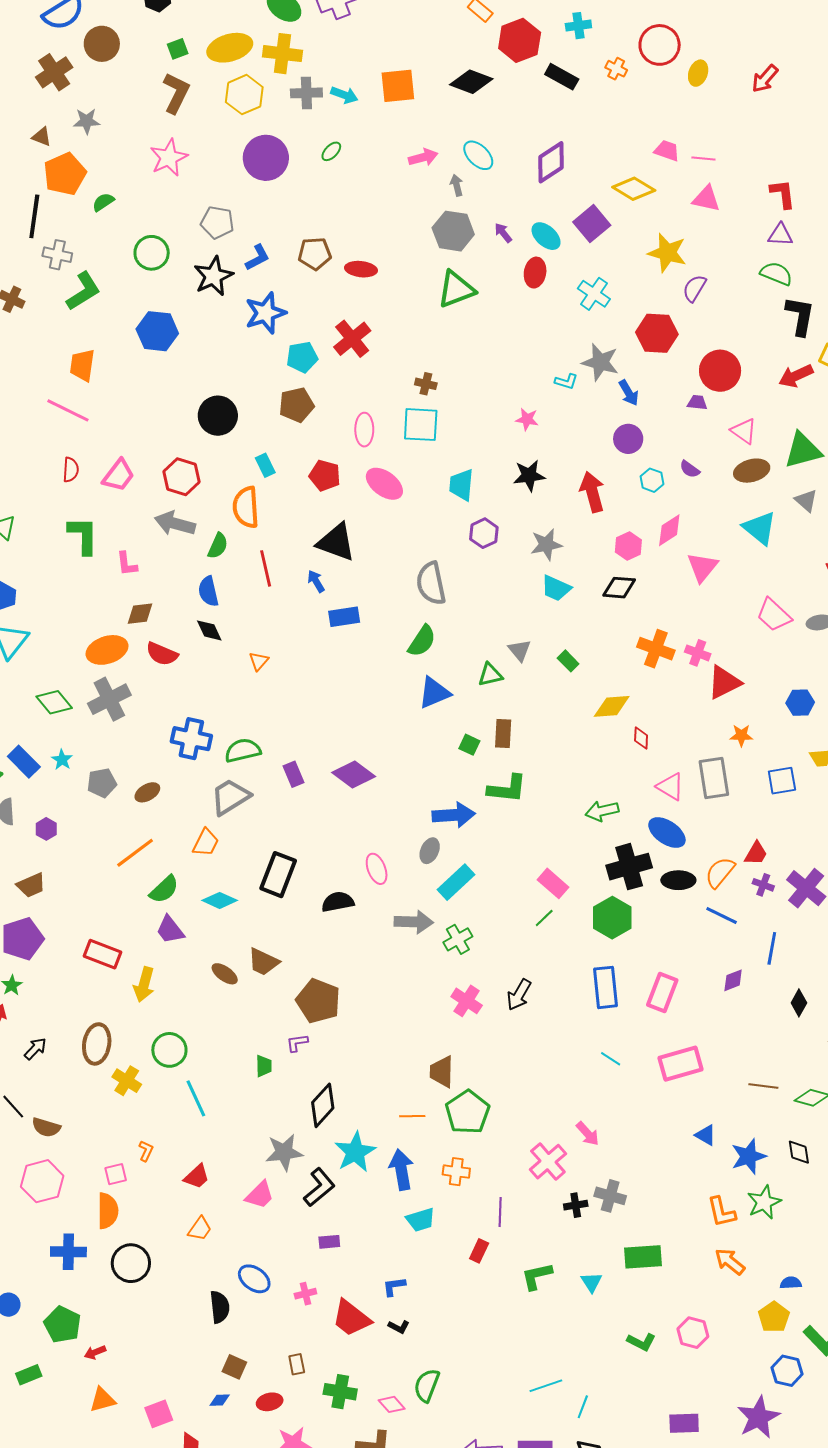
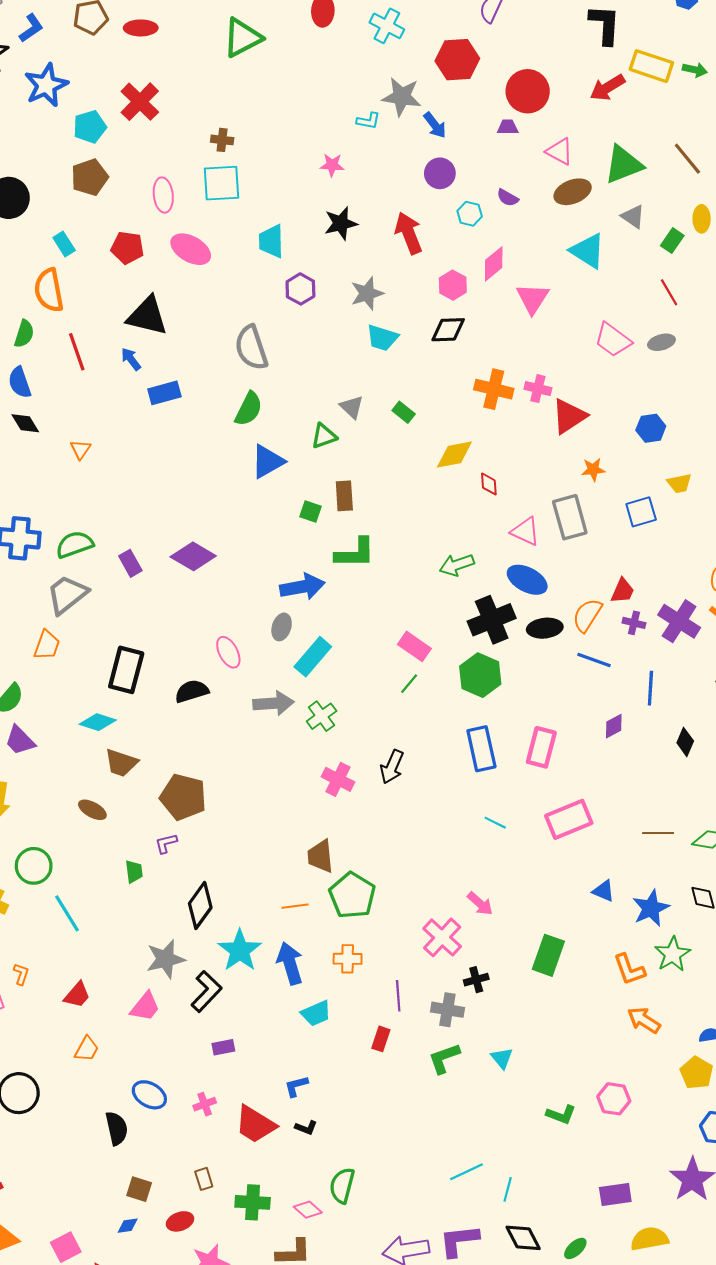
cyan diamond: (220, 900) -> (98, 722), moved
brown ellipse: (225, 974) -> (92, 810), moved
gray cross: (610, 1196) -> (447, 1010), moved
green rectangle: (643, 1257) -> (548, 955), moved, turned -60

